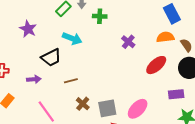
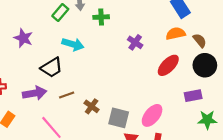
purple arrow: (34, 79) -> (35, 93), size x1.5
brown line: (71, 81) -> (67, 95), moved
brown cross: (83, 104) -> (92, 106), moved
gray square: (107, 108) -> (119, 118), turned 30

